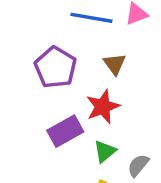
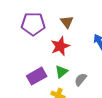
purple pentagon: (55, 67) -> (33, 24), turned -30
purple rectangle: (65, 131) -> (37, 76), moved

